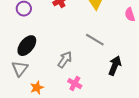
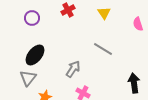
black arrow: (115, 66) -> (134, 83), moved, turned -30

